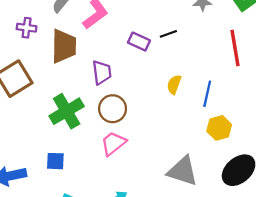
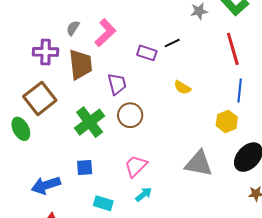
purple cross: (27, 28) -> (46, 52), size x1.4
yellow semicircle: (174, 85) -> (182, 87), turned -72
blue line: (207, 94) -> (240, 91), moved
pink trapezoid: (113, 143) -> (136, 166), moved

